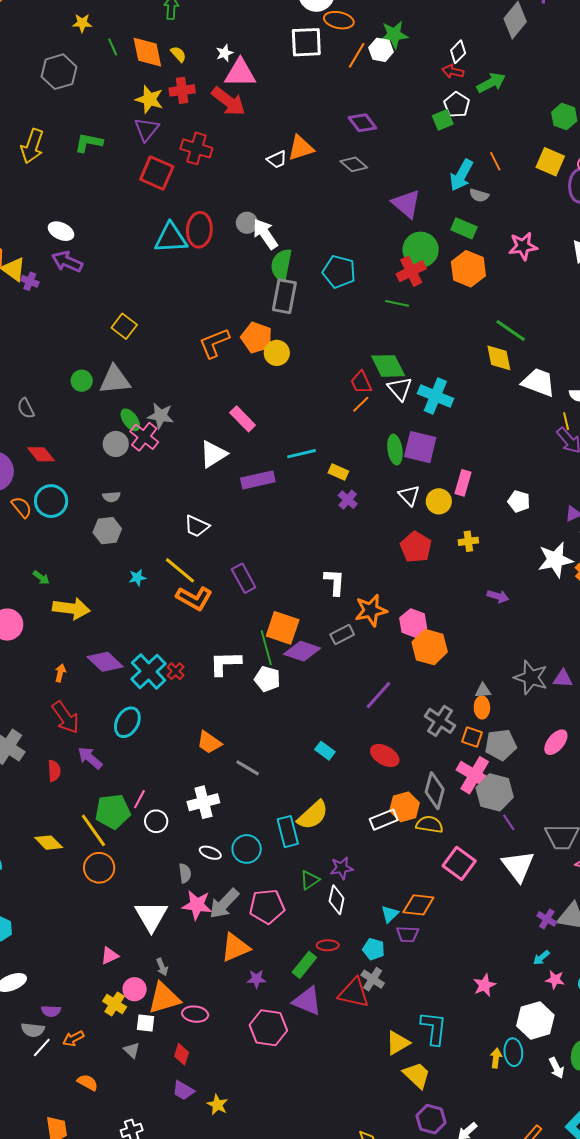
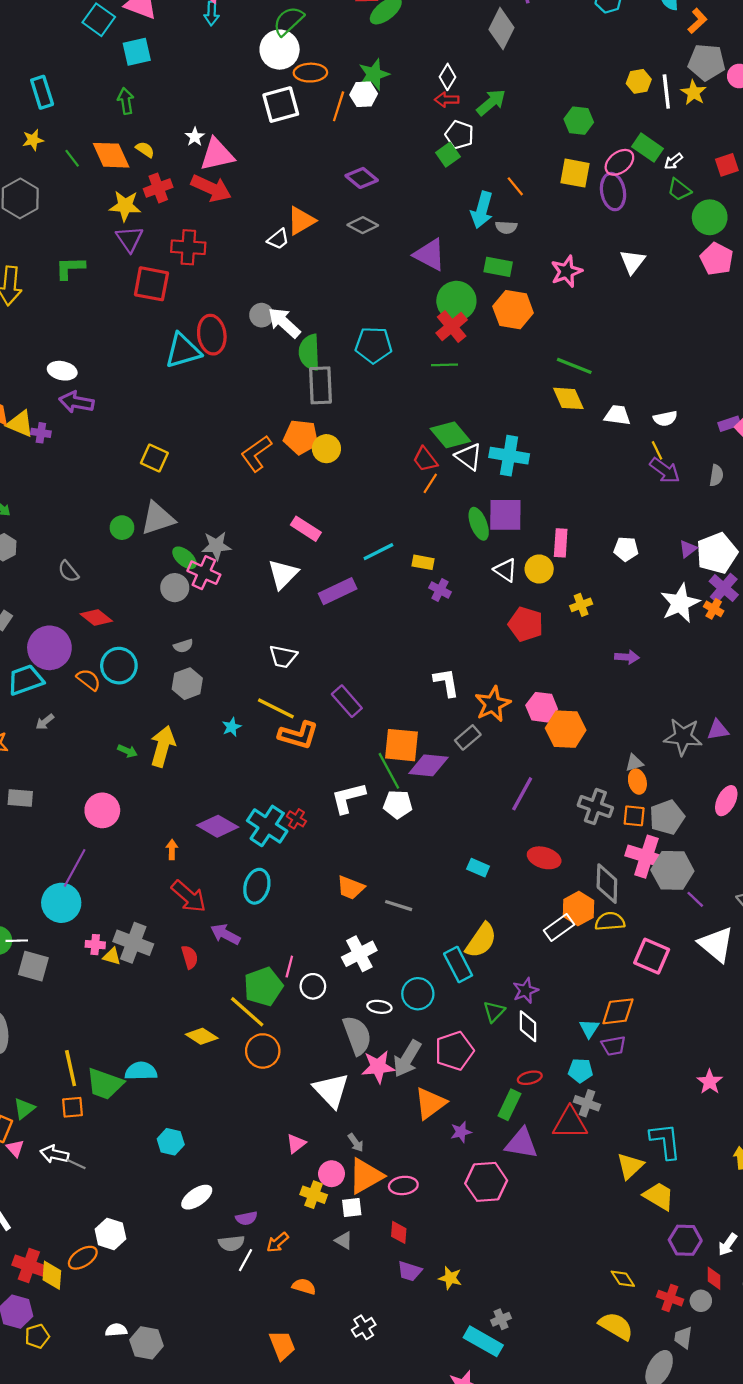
white trapezoid: (538, 382) -> (617, 415), size x0.7
yellow arrow: (71, 609) -> (163, 746), moved, turned -69
gray semicircle: (185, 873) -> (357, 1035), size x1.8

